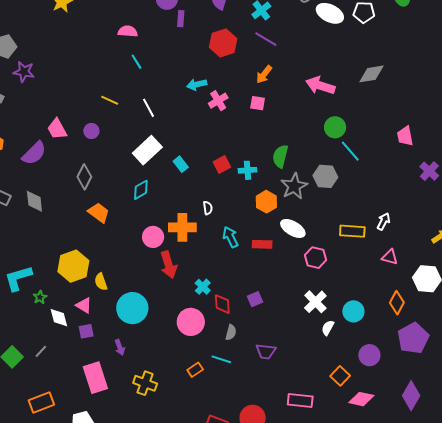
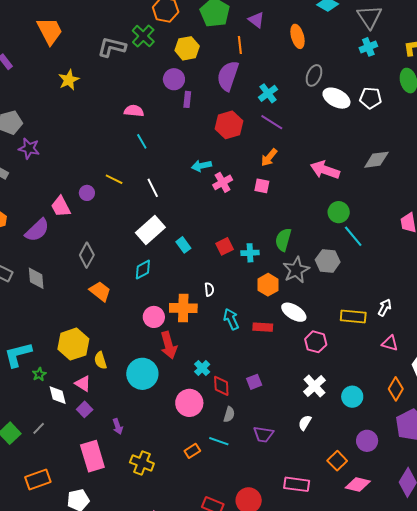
purple circle: (91, 131) -> (87, 193), moved
cyan circle: (132, 308) -> (142, 374), moved
white semicircle: (328, 328) -> (305, 423), moved
purple square: (86, 331) -> (85, 409), turned -35

